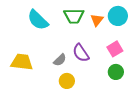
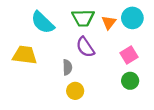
purple semicircle: (81, 53) -> (85, 47), moved
gray semicircle: (60, 60) -> (67, 67), turned -48
yellow trapezoid: (22, 62) -> (25, 55), moved

